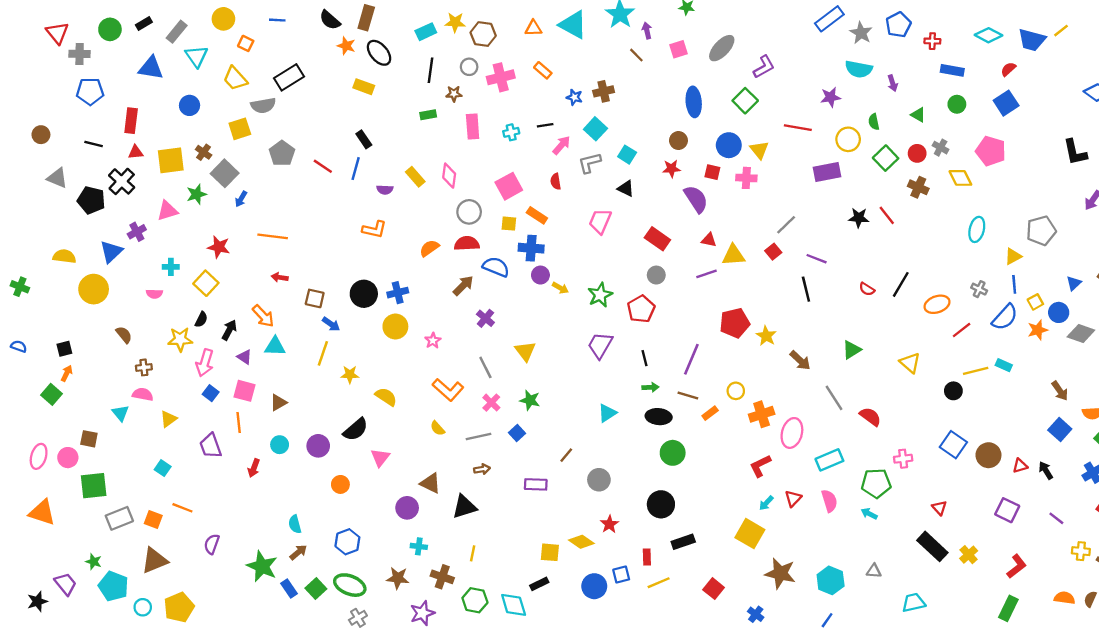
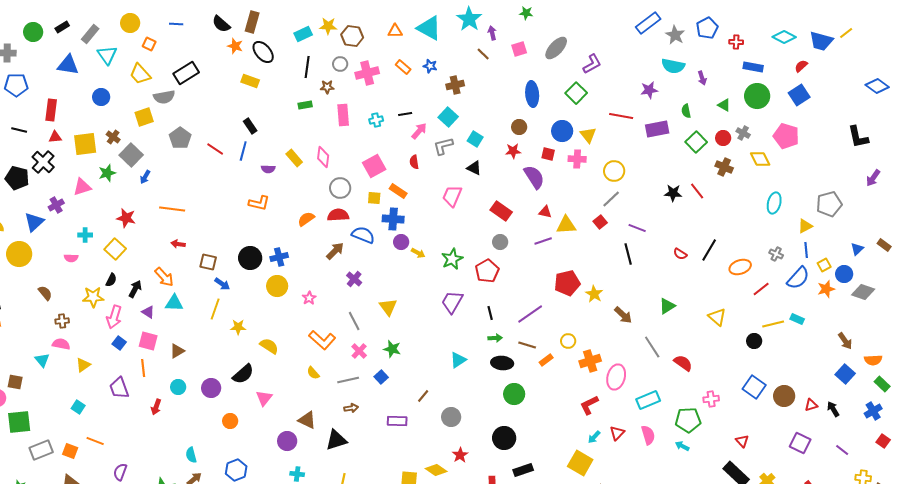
blue star: (574, 97) -> (430, 66), moved
green circle: (957, 104) -> (757, 96), size x1.6
yellow circle: (848, 139) -> (614, 171), moved
purple rectangle: (827, 172) -> (657, 129), moved
purple line: (691, 359) -> (530, 314), turned 32

